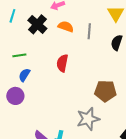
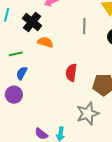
orange semicircle: (66, 27) -> (45, 42), moved
red semicircle: (62, 63) -> (71, 73), moved

